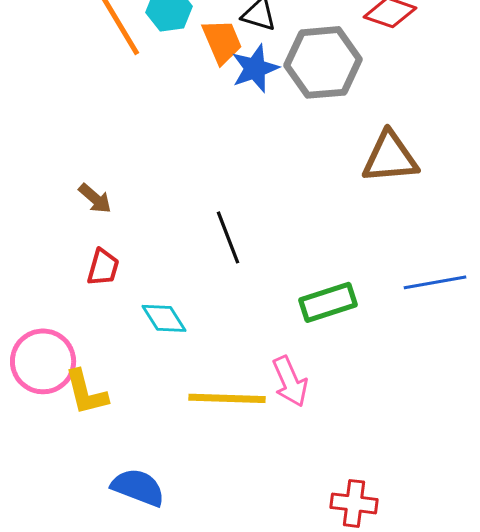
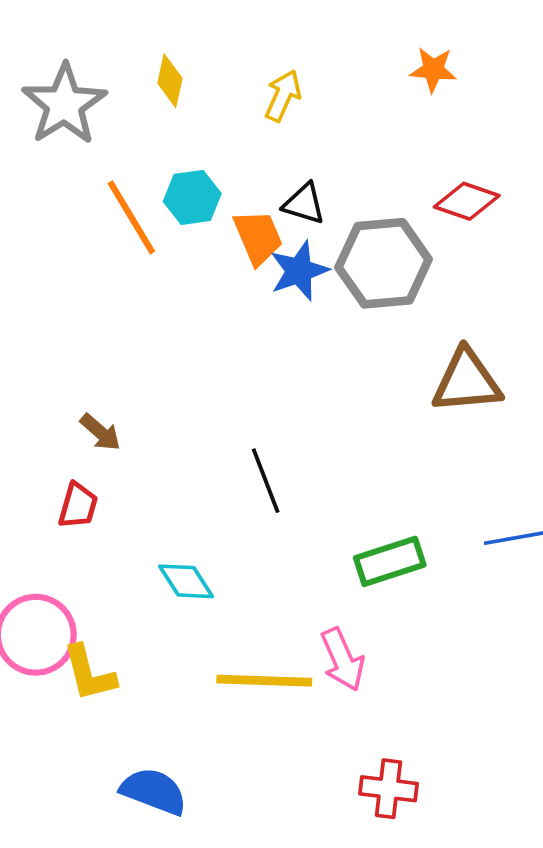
red trapezoid: (103, 267) -> (78, 506), moved
red cross: (354, 503) -> (388, 789), moved

